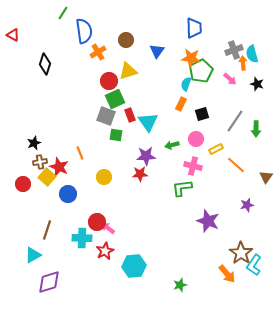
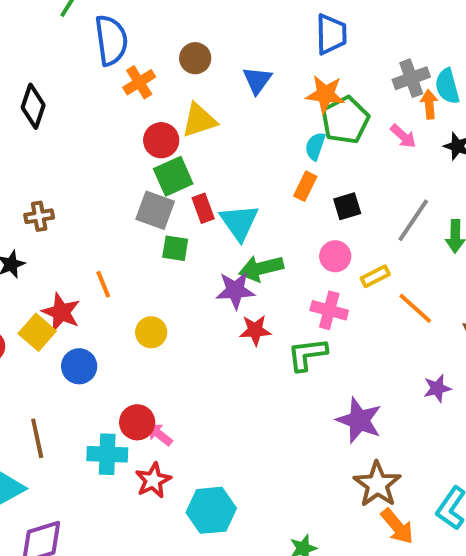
green arrow: (172, 145) -> (261, 268), moved, size x1.5
brown cross: (40, 162) -> (39, 216), moved
red star: (140, 174) -> (255, 330), moved
brown line: (47, 230) -> (37, 438), turned -30
brown star: (241, 253) -> (377, 484), moved

